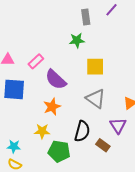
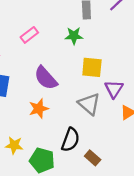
pink rectangle: (36, 61) -> (29, 35), moved
purple triangle: (118, 126) -> (114, 89), moved
yellow star: (42, 131) -> (14, 145), moved

